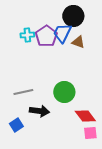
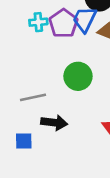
green circle: (64, 92) -> (78, 76), moved
blue square: (16, 125) -> (24, 141), turned 32

